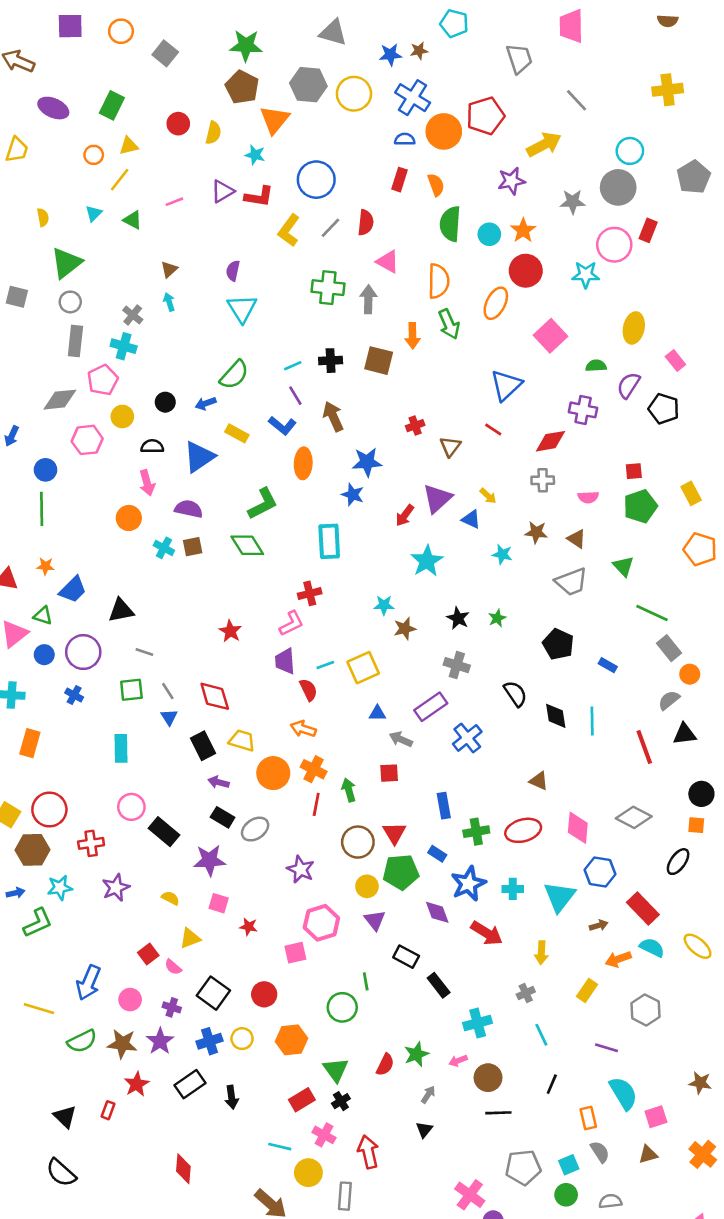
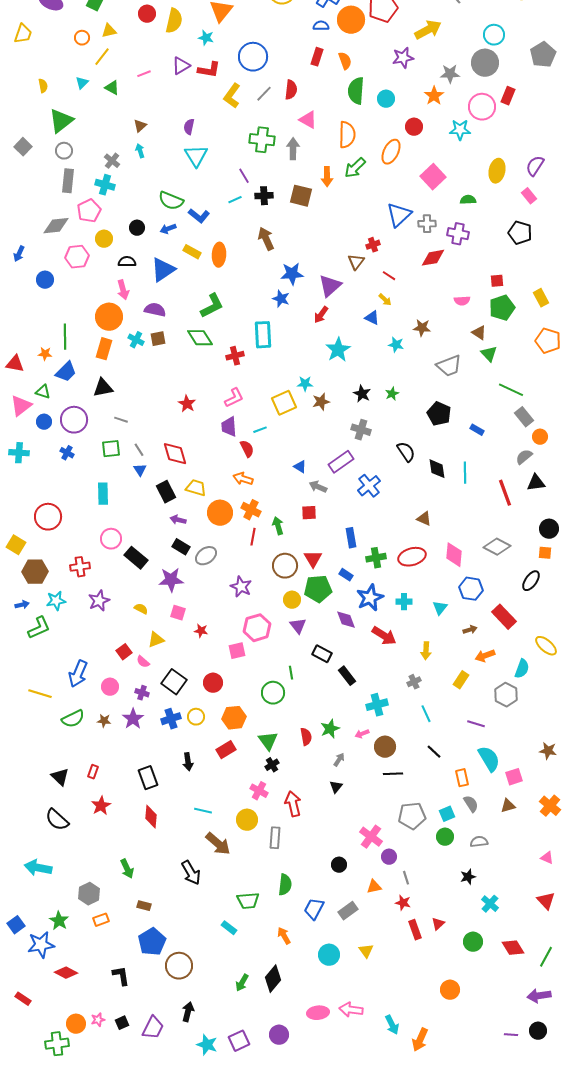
yellow semicircle: (213, 133) -> (174, 21), size x1.4
orange star: (523, 230) -> (434, 96), moved
red circle: (526, 271) -> (414, 127), size x0.7
gray square: (17, 297) -> (23, 147), turned 30
green arrow: (449, 324) -> (355, 168), turned 70
green semicircle: (234, 375) -> (171, 201), moved, turned 70
purple semicircle: (629, 385) -> (535, 166), moved
purple line: (295, 396) -> (244, 176), moved
blue L-shape: (282, 426) -> (199, 216), moved
red cross: (415, 426) -> (373, 245), moved
red line: (493, 429) -> (389, 276), moved
orange ellipse: (303, 463) -> (219, 255), moved
gray cross: (543, 480) -> (427, 224), moved
purple triangle: (437, 498) -> (330, 286), moved
green line: (42, 509) -> (65, 337), moved
orange circle: (129, 518) -> (109, 317), size x1.4
brown triangle: (577, 539) -> (479, 333), moved
red cross: (310, 593) -> (235, 356), moved
yellow square: (363, 668) -> (284, 403), moved
blue triangle: (377, 713) -> (300, 467), turned 32
orange rectangle: (30, 743) -> (104, 349), moved
red circle: (49, 810) -> (48, 517), moved
cyan triangle: (560, 897) -> (440, 608), size x0.6
cyan semicircle: (652, 947) -> (522, 669), moved, turned 84
brown star: (122, 1044) -> (104, 721), size x0.6
red semicircle: (385, 1065) -> (306, 737), turned -36
red star: (137, 1084) -> (101, 806), moved
black rectangle: (190, 1084) -> (148, 778), moved, turned -75
black line: (552, 1084) -> (434, 752), turned -70
red rectangle: (302, 1100) -> (226, 750), moved
cyan line: (280, 1147) -> (203, 811), moved

